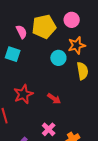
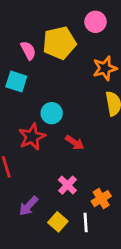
pink circle: (72, 20) -> (96, 22), moved
cyan circle: (58, 58) -> (52, 113), moved

